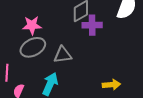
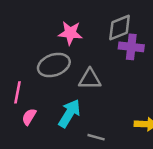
pink star: (32, 25) -> (70, 33), moved

